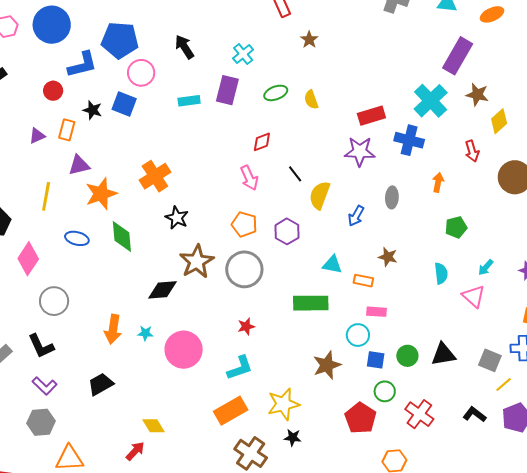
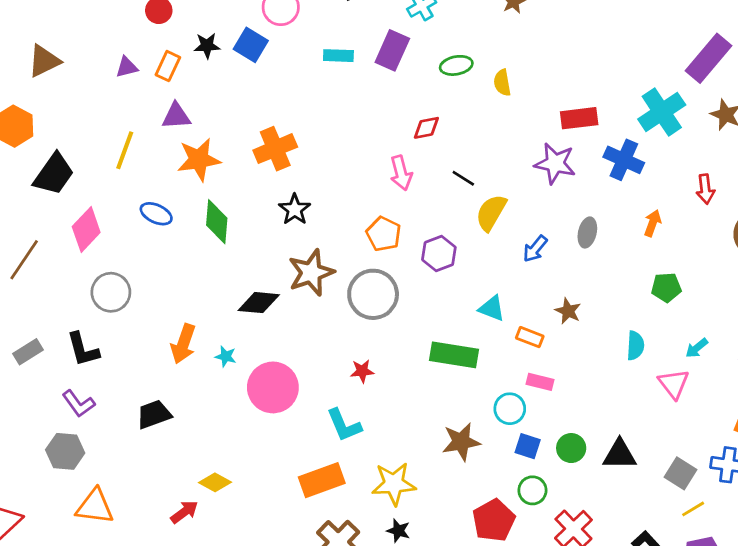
black star: (92, 110) -> (207, 46), turned -30
black line: (295, 174) -> (463, 178), turned -30
cyan L-shape: (240, 368) -> (344, 425), turned 76
yellow diamond: (154, 426) -> (215, 482), turned -40

